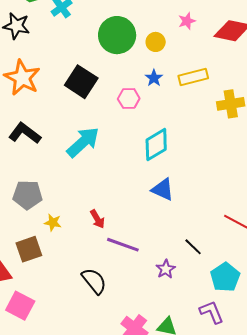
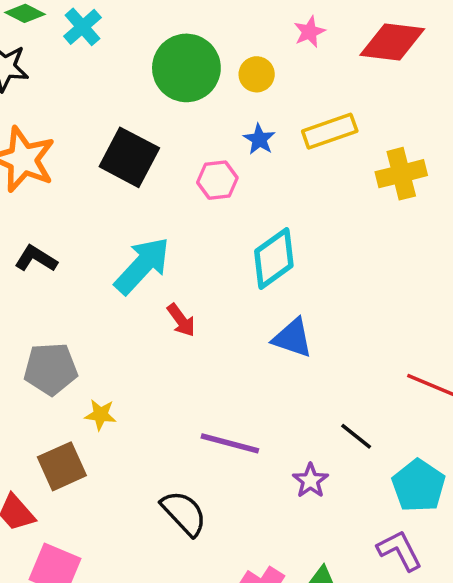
black L-shape: (25, 133) -> (36, 259), size x0.7
red arrow: (97, 219) -> (181, 320), moved

